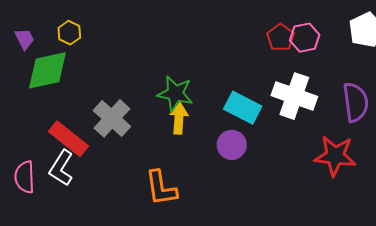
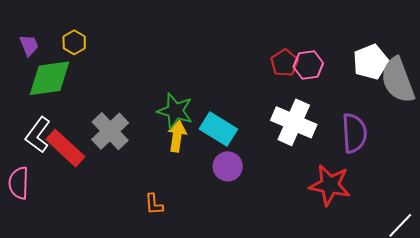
cyan rectangle: (243, 108) -> (218, 129), moved
white L-shape: (61, 168) -> (38, 135), moved
orange L-shape: (161, 188) -> (154, 204), size x0.6

